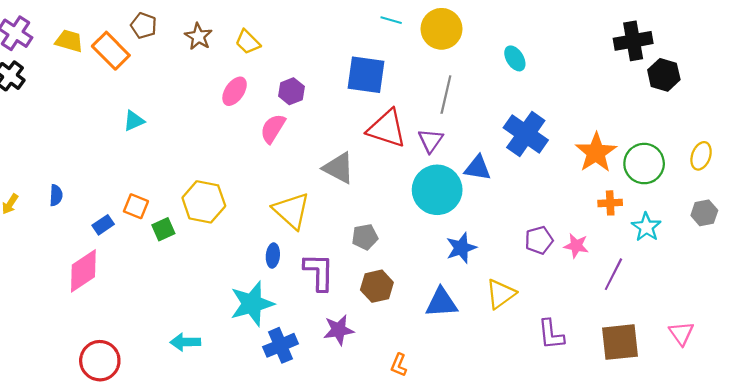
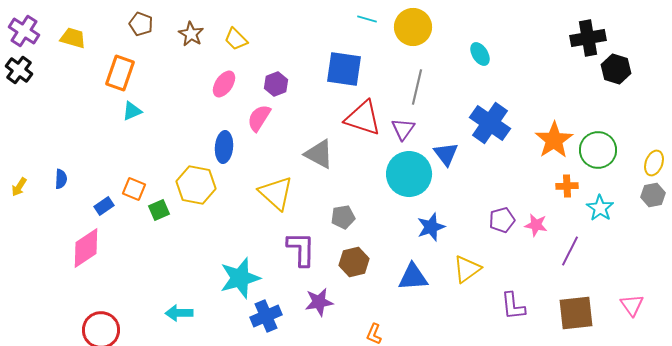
orange rectangle: (111, 51) -> (120, 73), moved, turned 64
yellow ellipse: (701, 156) -> (654, 163), moved
blue triangle: (478, 168) -> (446, 154), turned 44
blue ellipse: (273, 256) -> (224, 147), moved, size x1.4

